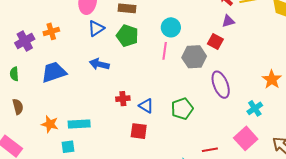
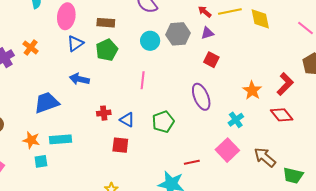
orange cross: (51, 31) -> (31, 47), turned -35
green pentagon: (127, 36) -> (107, 50), turned 30
red square: (215, 42) -> (211, 60), moved
pink line: (165, 51) -> (143, 80), moved
gray hexagon: (194, 57) -> (178, 34), moved
blue trapezoid: (54, 72) -> (47, 103), moved
cyan square: (68, 147) -> (41, 161), moved

